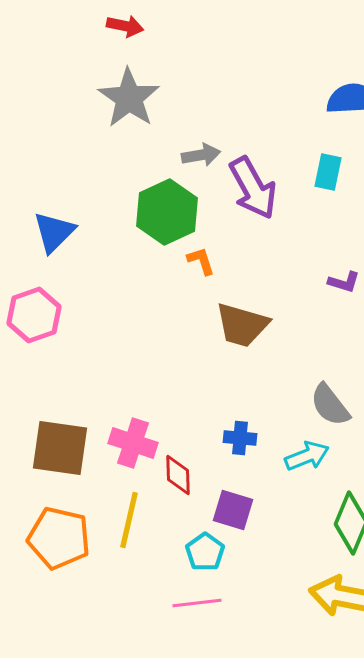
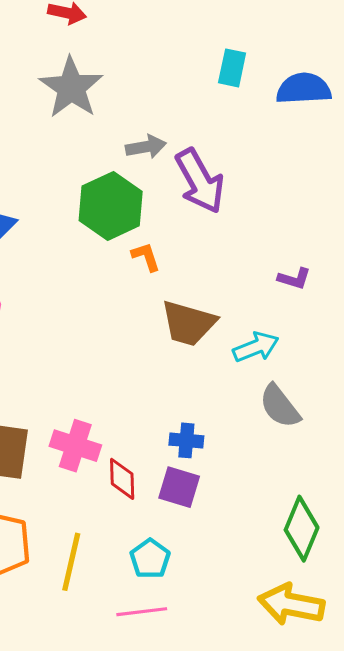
cyan rectangle: (328, 172) -> (232, 68), moved
cyan arrow: (307, 456) -> (256, 347), moved
purple square: (233, 510) -> (179, 487), moved
yellow line: (129, 520) -> (71, 562), moved

